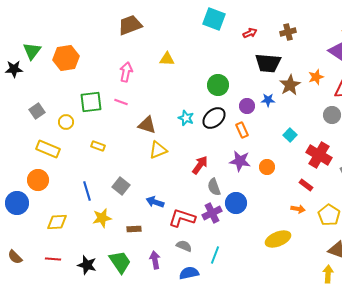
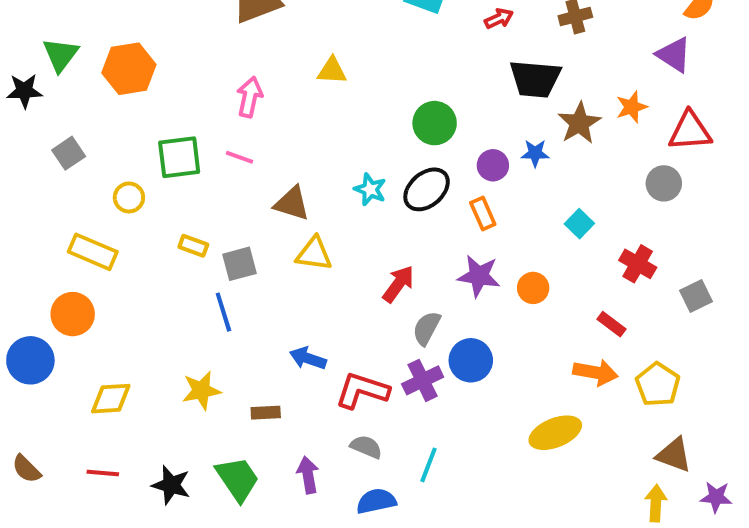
gray square: (37, 111) -> (69, 153), moved
yellow triangle: (158, 150) -> (314, 254), turned 30
red cross: (319, 155) -> (638, 264), size x0.7
gray square: (121, 186) -> (240, 264), moved, turned 36
gray semicircle: (214, 187) -> (427, 328), turned 48
blue line: (87, 191) -> (223, 312), moved
orange arrow: (298, 209) -> (595, 372), size x1.5

